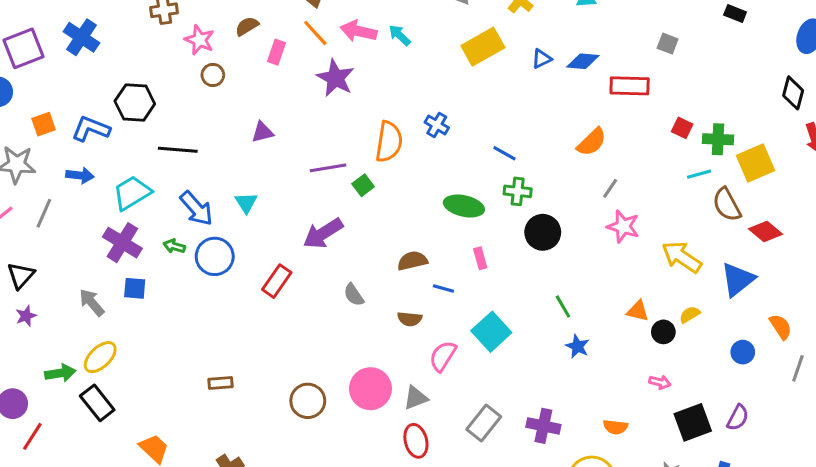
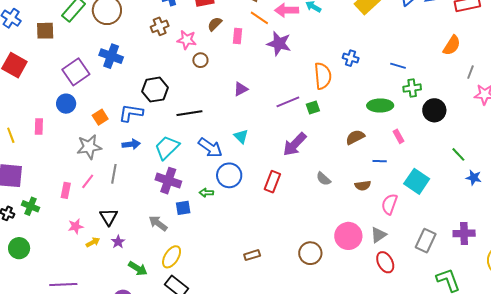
green square: (363, 185) -> (313, 108), turned 32
green arrow: (174, 246) -> (206, 193), moved
brown semicircle: (412, 261) -> (355, 137), moved
green arrow: (60, 373) -> (138, 268), moved, turned 54

